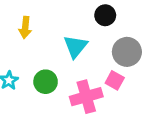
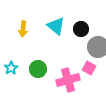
black circle: (105, 15) -> (81, 29), moved
cyan triangle: (75, 46) -> (56, 26), moved, turned -30

